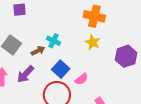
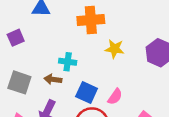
orange cross: (94, 16) -> (91, 20), moved
brown arrow: (38, 51) -> (53, 79), turned -128

